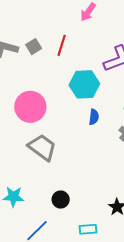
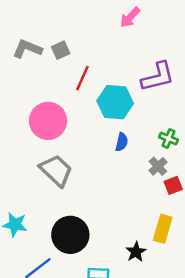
red line: (62, 45) -> (82, 78), moved
black circle: (61, 200) -> (70, 235), size x1.8

